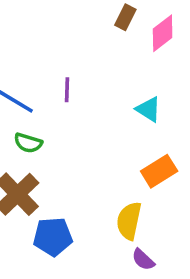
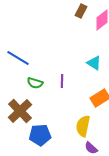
purple line: (67, 90) -> (62, 81), moved
green semicircle: (28, 143) -> (35, 83), moved

